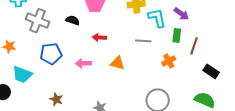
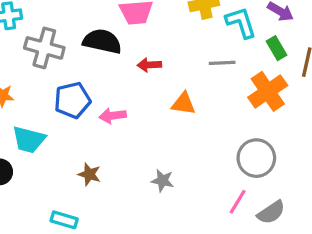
black semicircle: (73, 20) -> (102, 41), size x1.6
green rectangle: (177, 36) -> (276, 48), turned -32
orange cross: (169, 61) -> (268, 91), size x1.6
pink arrow: (83, 63) -> (113, 116), moved

